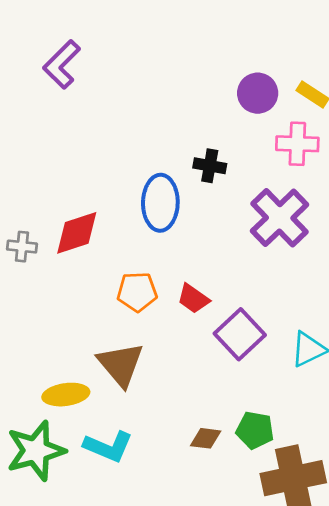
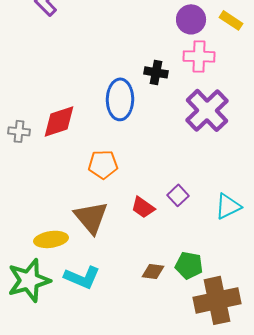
pink cross: (297, 144) -> (199, 56), moved
red trapezoid: (193, 299) -> (143, 207), moved
purple square: (240, 334) -> (178, 195), size x0.6

